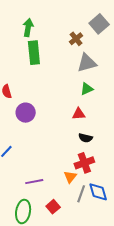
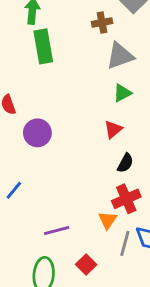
brown cross: (76, 39) -> (102, 22), turned 32
red triangle: (79, 114) -> (113, 129), turned -32
black semicircle: (85, 138) -> (125, 163), turned -72

